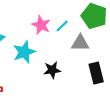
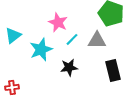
cyan line: (62, 26) -> (72, 39), moved

